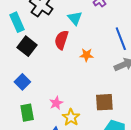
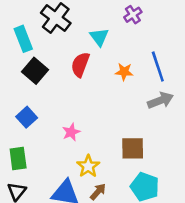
orange star: (87, 55) -> (124, 72), moved
pink star: (56, 103) -> (71, 132), moved
green rectangle: (27, 113) -> (18, 159), moved

